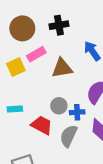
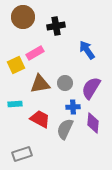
brown circle: (22, 28) -> (23, 17), moved
brown triangle: (62, 68) -> (40, 84), moved
gray circle: (59, 106) -> (65, 83), moved

